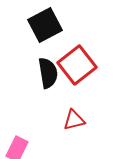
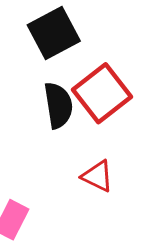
red triangle: (74, 120) -> (97, 176), turned 40

